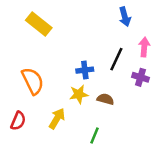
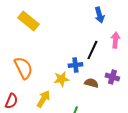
blue cross: (85, 70) -> (75, 65), moved
purple cross: (141, 77) -> (112, 77), moved
brown semicircle: (105, 99) -> (91, 83), moved

